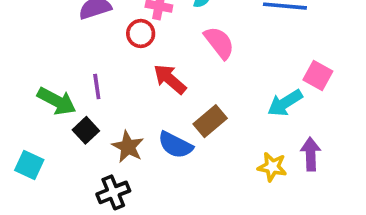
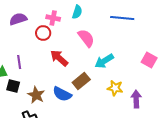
pink square: (318, 76) -> (149, 60), moved
cyan arrow: (285, 103) -> (104, 61), moved
black square: (86, 130) -> (13, 86), turned -32
yellow star: (272, 167) -> (115, 88), moved

